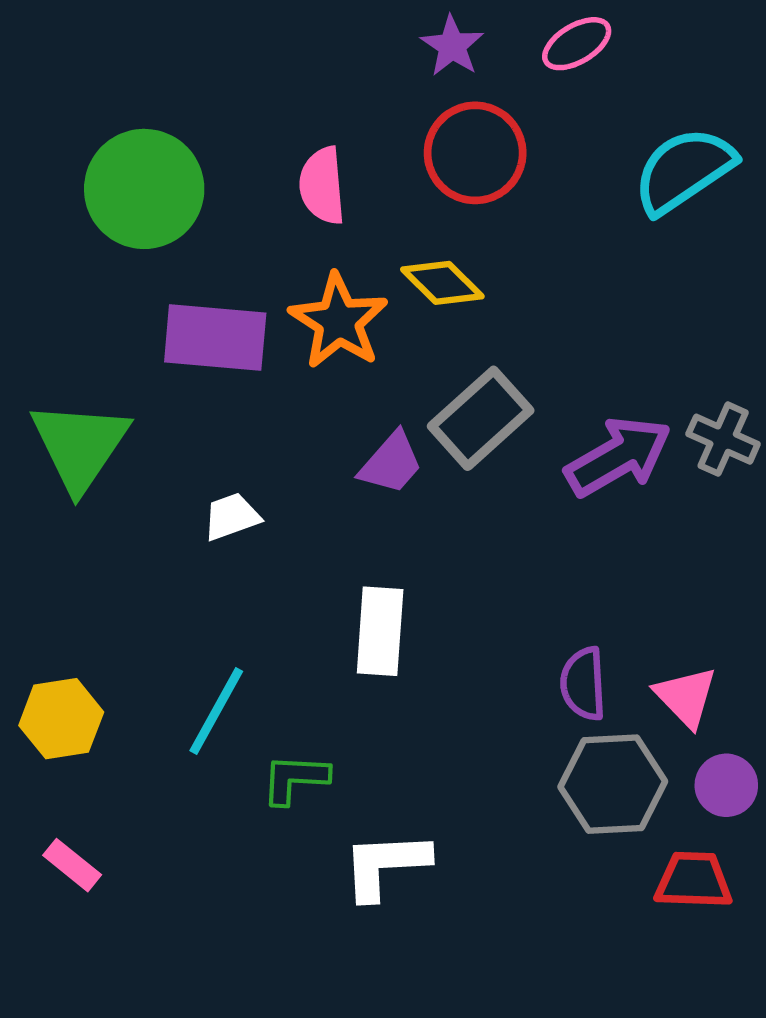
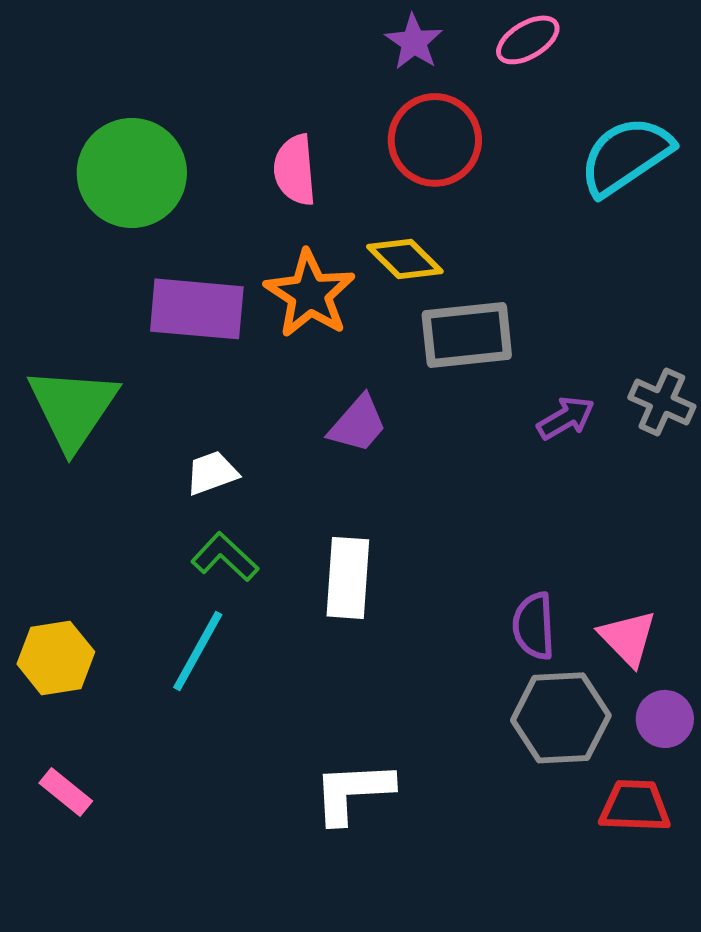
gray rectangle: (481, 418) -> (467, 335), moved, turned 36
purple arrow: (618, 457) -> (566, 418), size x0.6
green L-shape: (295, 779) -> (225, 557), moved, turned 40

